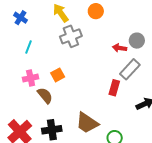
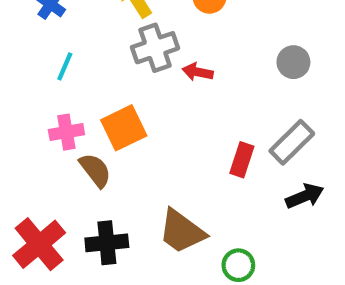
red arrow: (120, 48) -> (198, 72), moved
gray rectangle: (130, 69) -> (292, 142), moved
orange square: (58, 75) -> (124, 128), size x1.5

